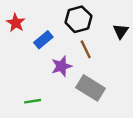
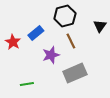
red star: (16, 23) -> (13, 42), moved
gray rectangle: (91, 88) -> (75, 73), turned -55

